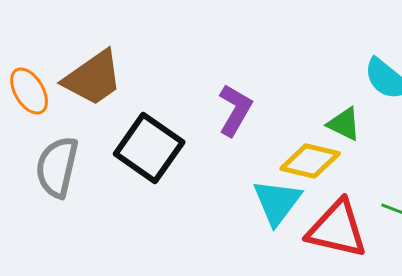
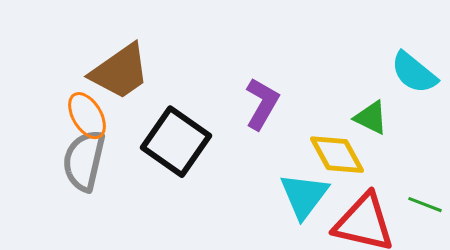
orange ellipse: (29, 91) -> (87, 116), moved
yellow diamond: (310, 161) -> (337, 155), turned 48

